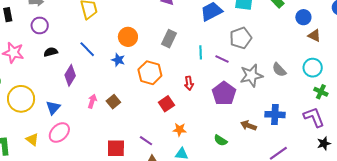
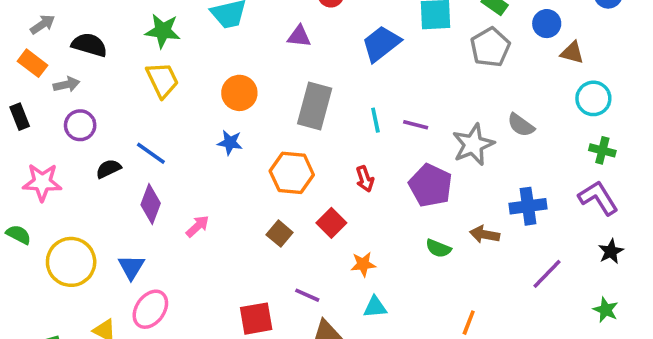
orange circle: (128, 37) -> (239, 93), moved
gray pentagon: (241, 38) -> (490, 47), moved
gray rectangle: (169, 39) -> (315, 106), size x1.4
blue line: (87, 49) -> (151, 153), moved
blue star: (118, 60) -> (230, 143), moved
cyan circle: (313, 68) -> (593, 98), moved
pink arrow: (92, 101) -> (197, 226), moved, turned 40
brown square: (113, 102) -> (280, 234), moved
green semicircle: (221, 140) -> (438, 248), moved
black star: (324, 143) -> (611, 251), moved

